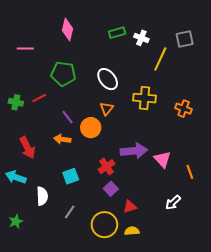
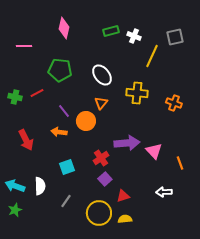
cyan arrow: (16, 177) -> (15, 186), moved
white arrow: (173, 202) -> (164, 192), turned 42

